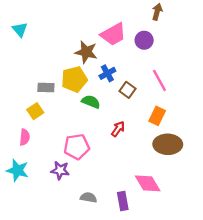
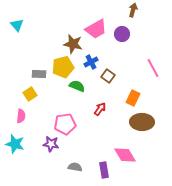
pink line: (159, 80) -> (153, 68), moved

